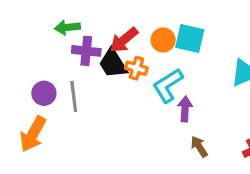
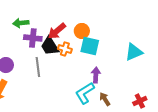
cyan square: (190, 38) -> (90, 46), moved
cyan L-shape: (168, 85) -> (85, 93), moved
gray line: (74, 96) -> (38, 67), moved

